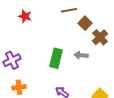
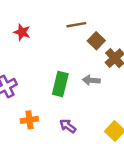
orange cross: (19, 87) -> (29, 120), moved

